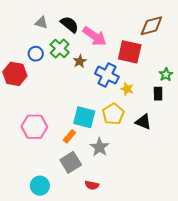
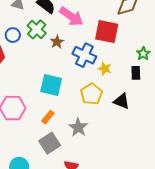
cyan square: (84, 117) -> (51, 85), moved

